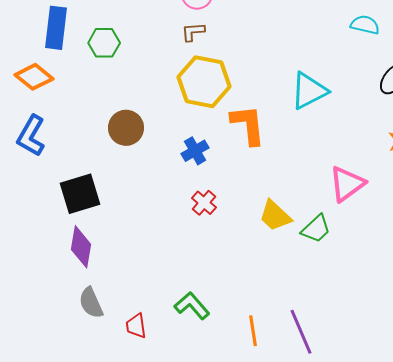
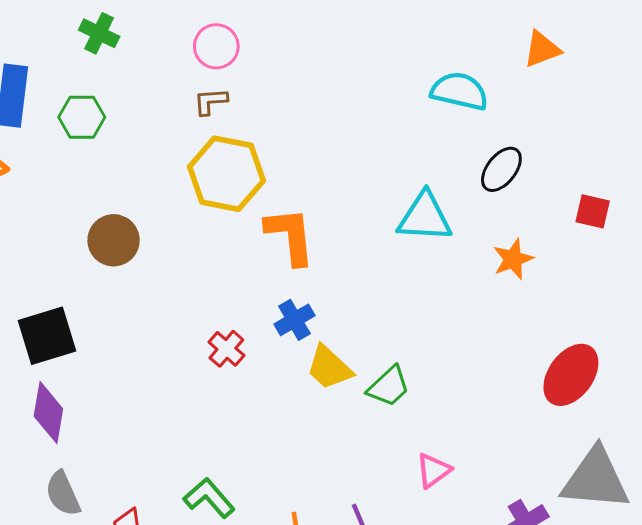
cyan semicircle: (365, 25) -> (459, 91), size x1.4
cyan triangle: (309, 91) -> (425, 217), moved, turned 30
blue cross: (195, 151) -> (294, 320), moved
pink triangle: (347, 184) -> (433, 470), moved, size x0.7

